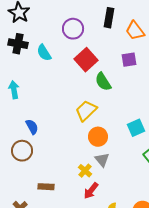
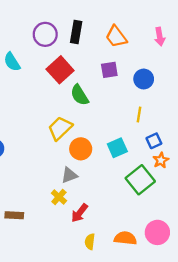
black rectangle: (109, 18) -> (76, 32), moved
orange circle: (98, 137) -> (81, 149), moved
gray triangle: (102, 160) -> (69, 175), moved, turned 49
red arrow: (91, 191) -> (80, 213), moved

